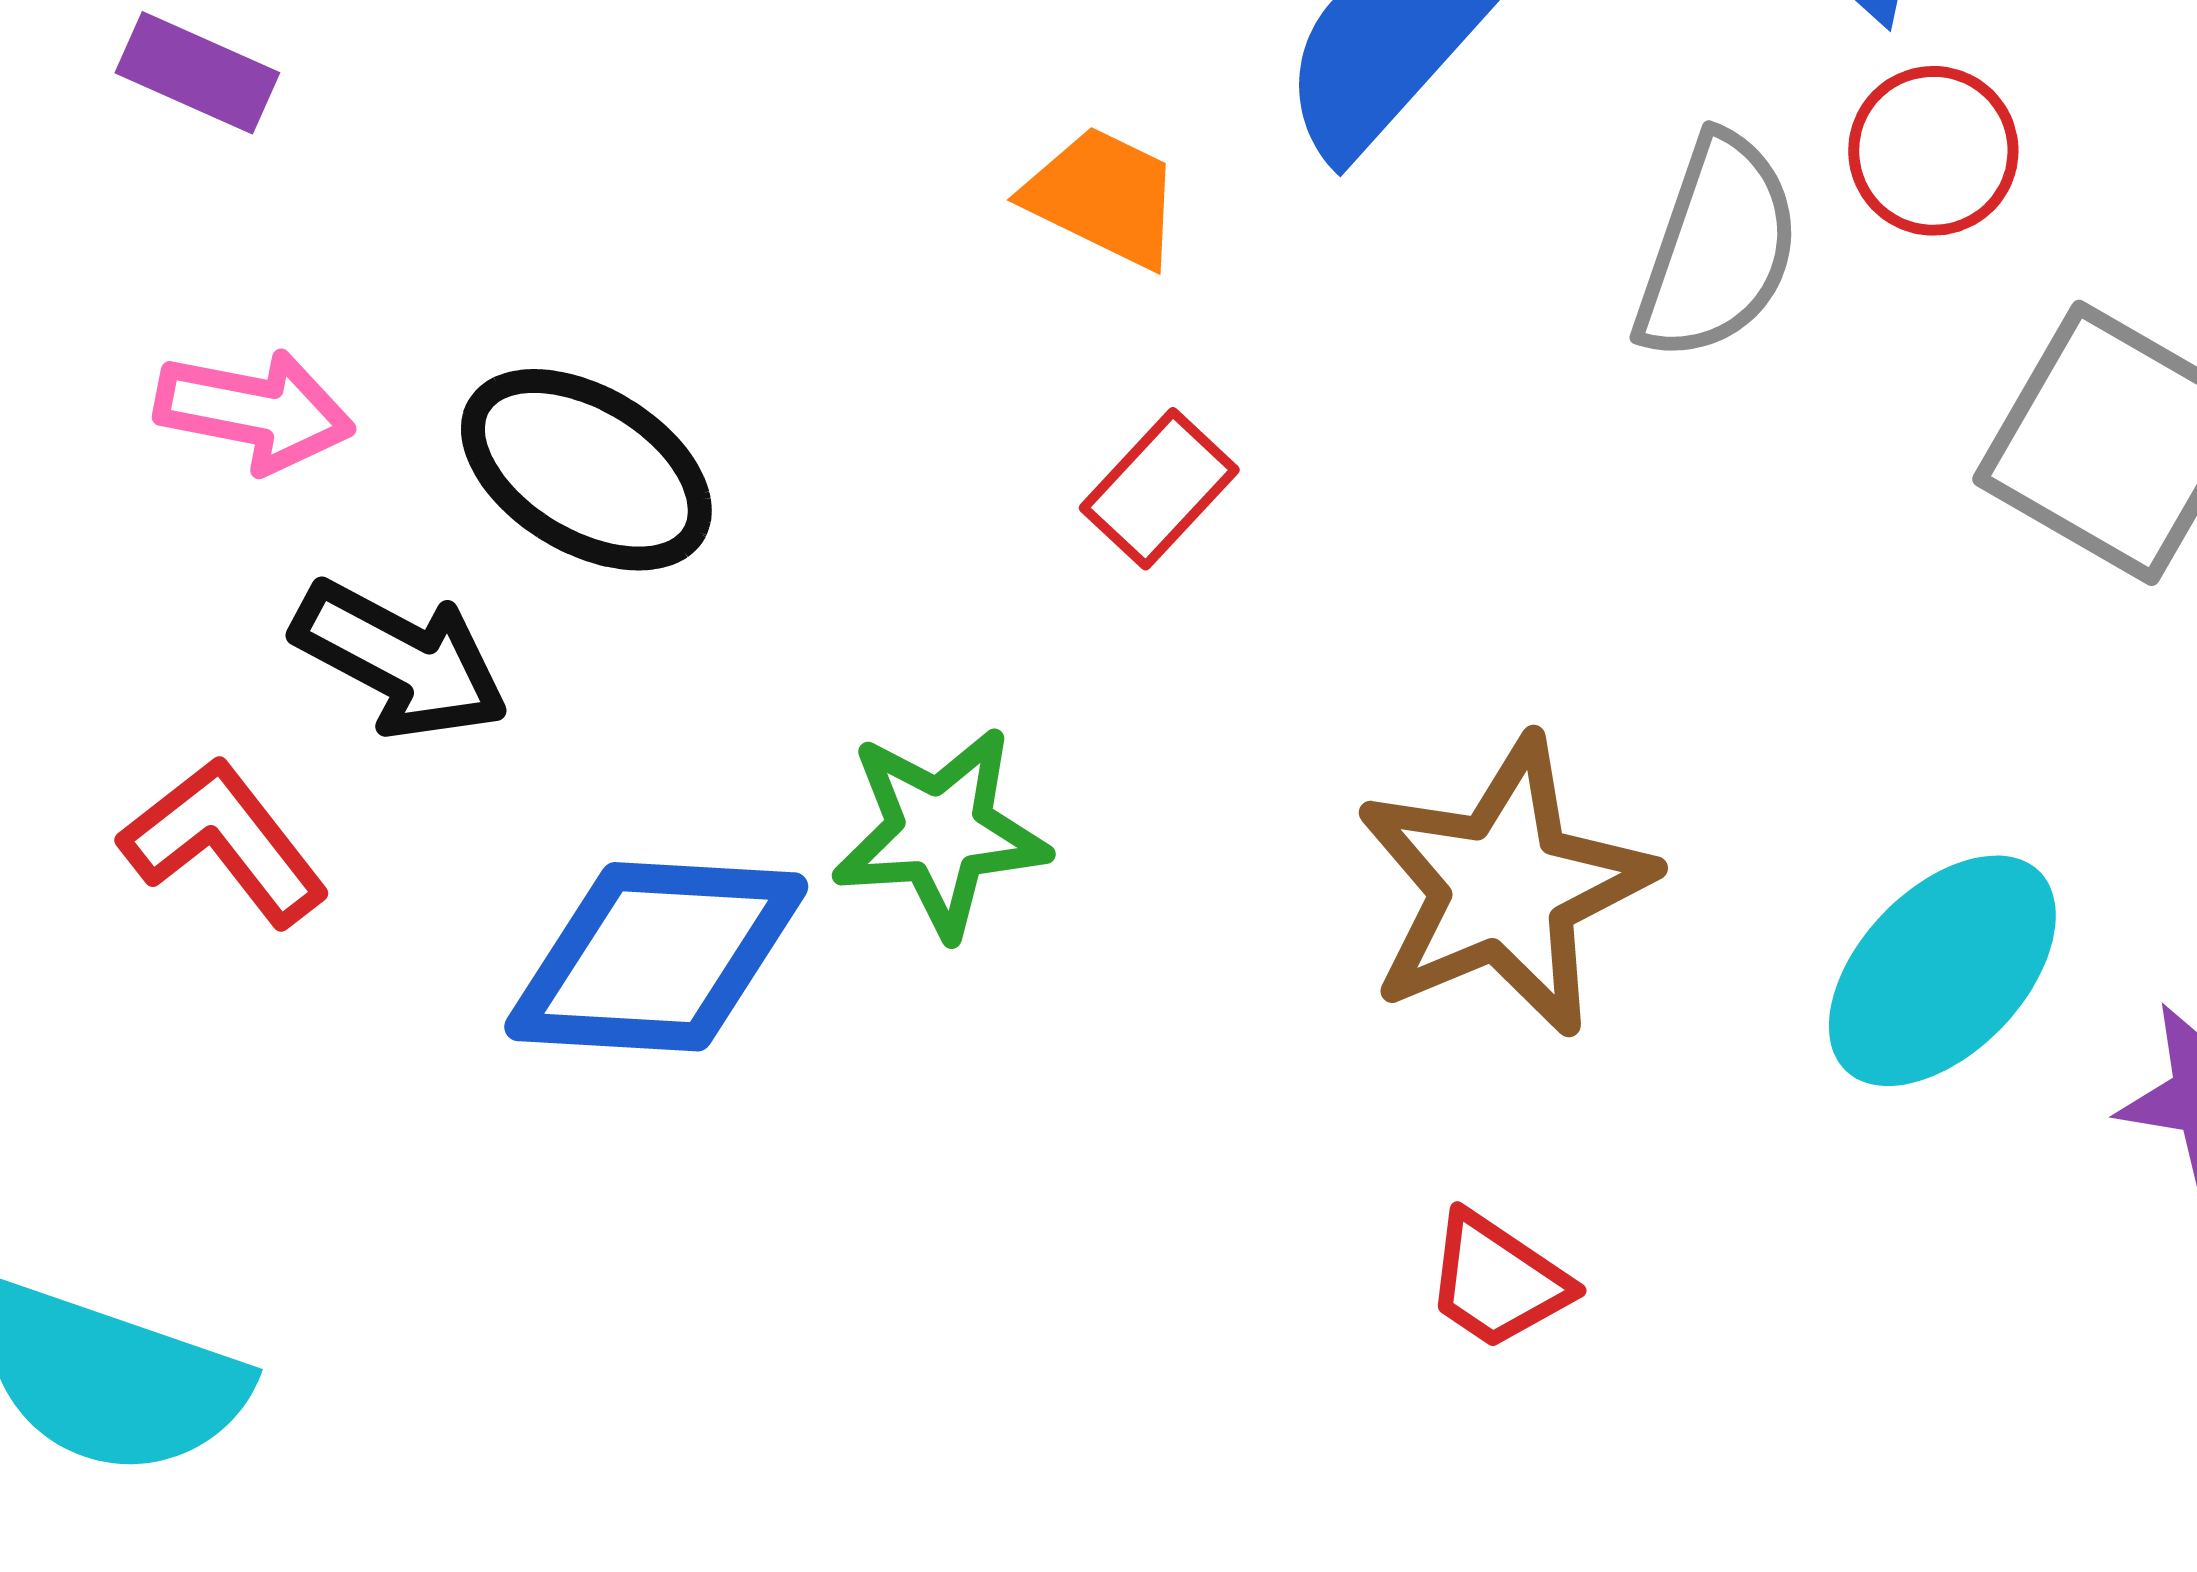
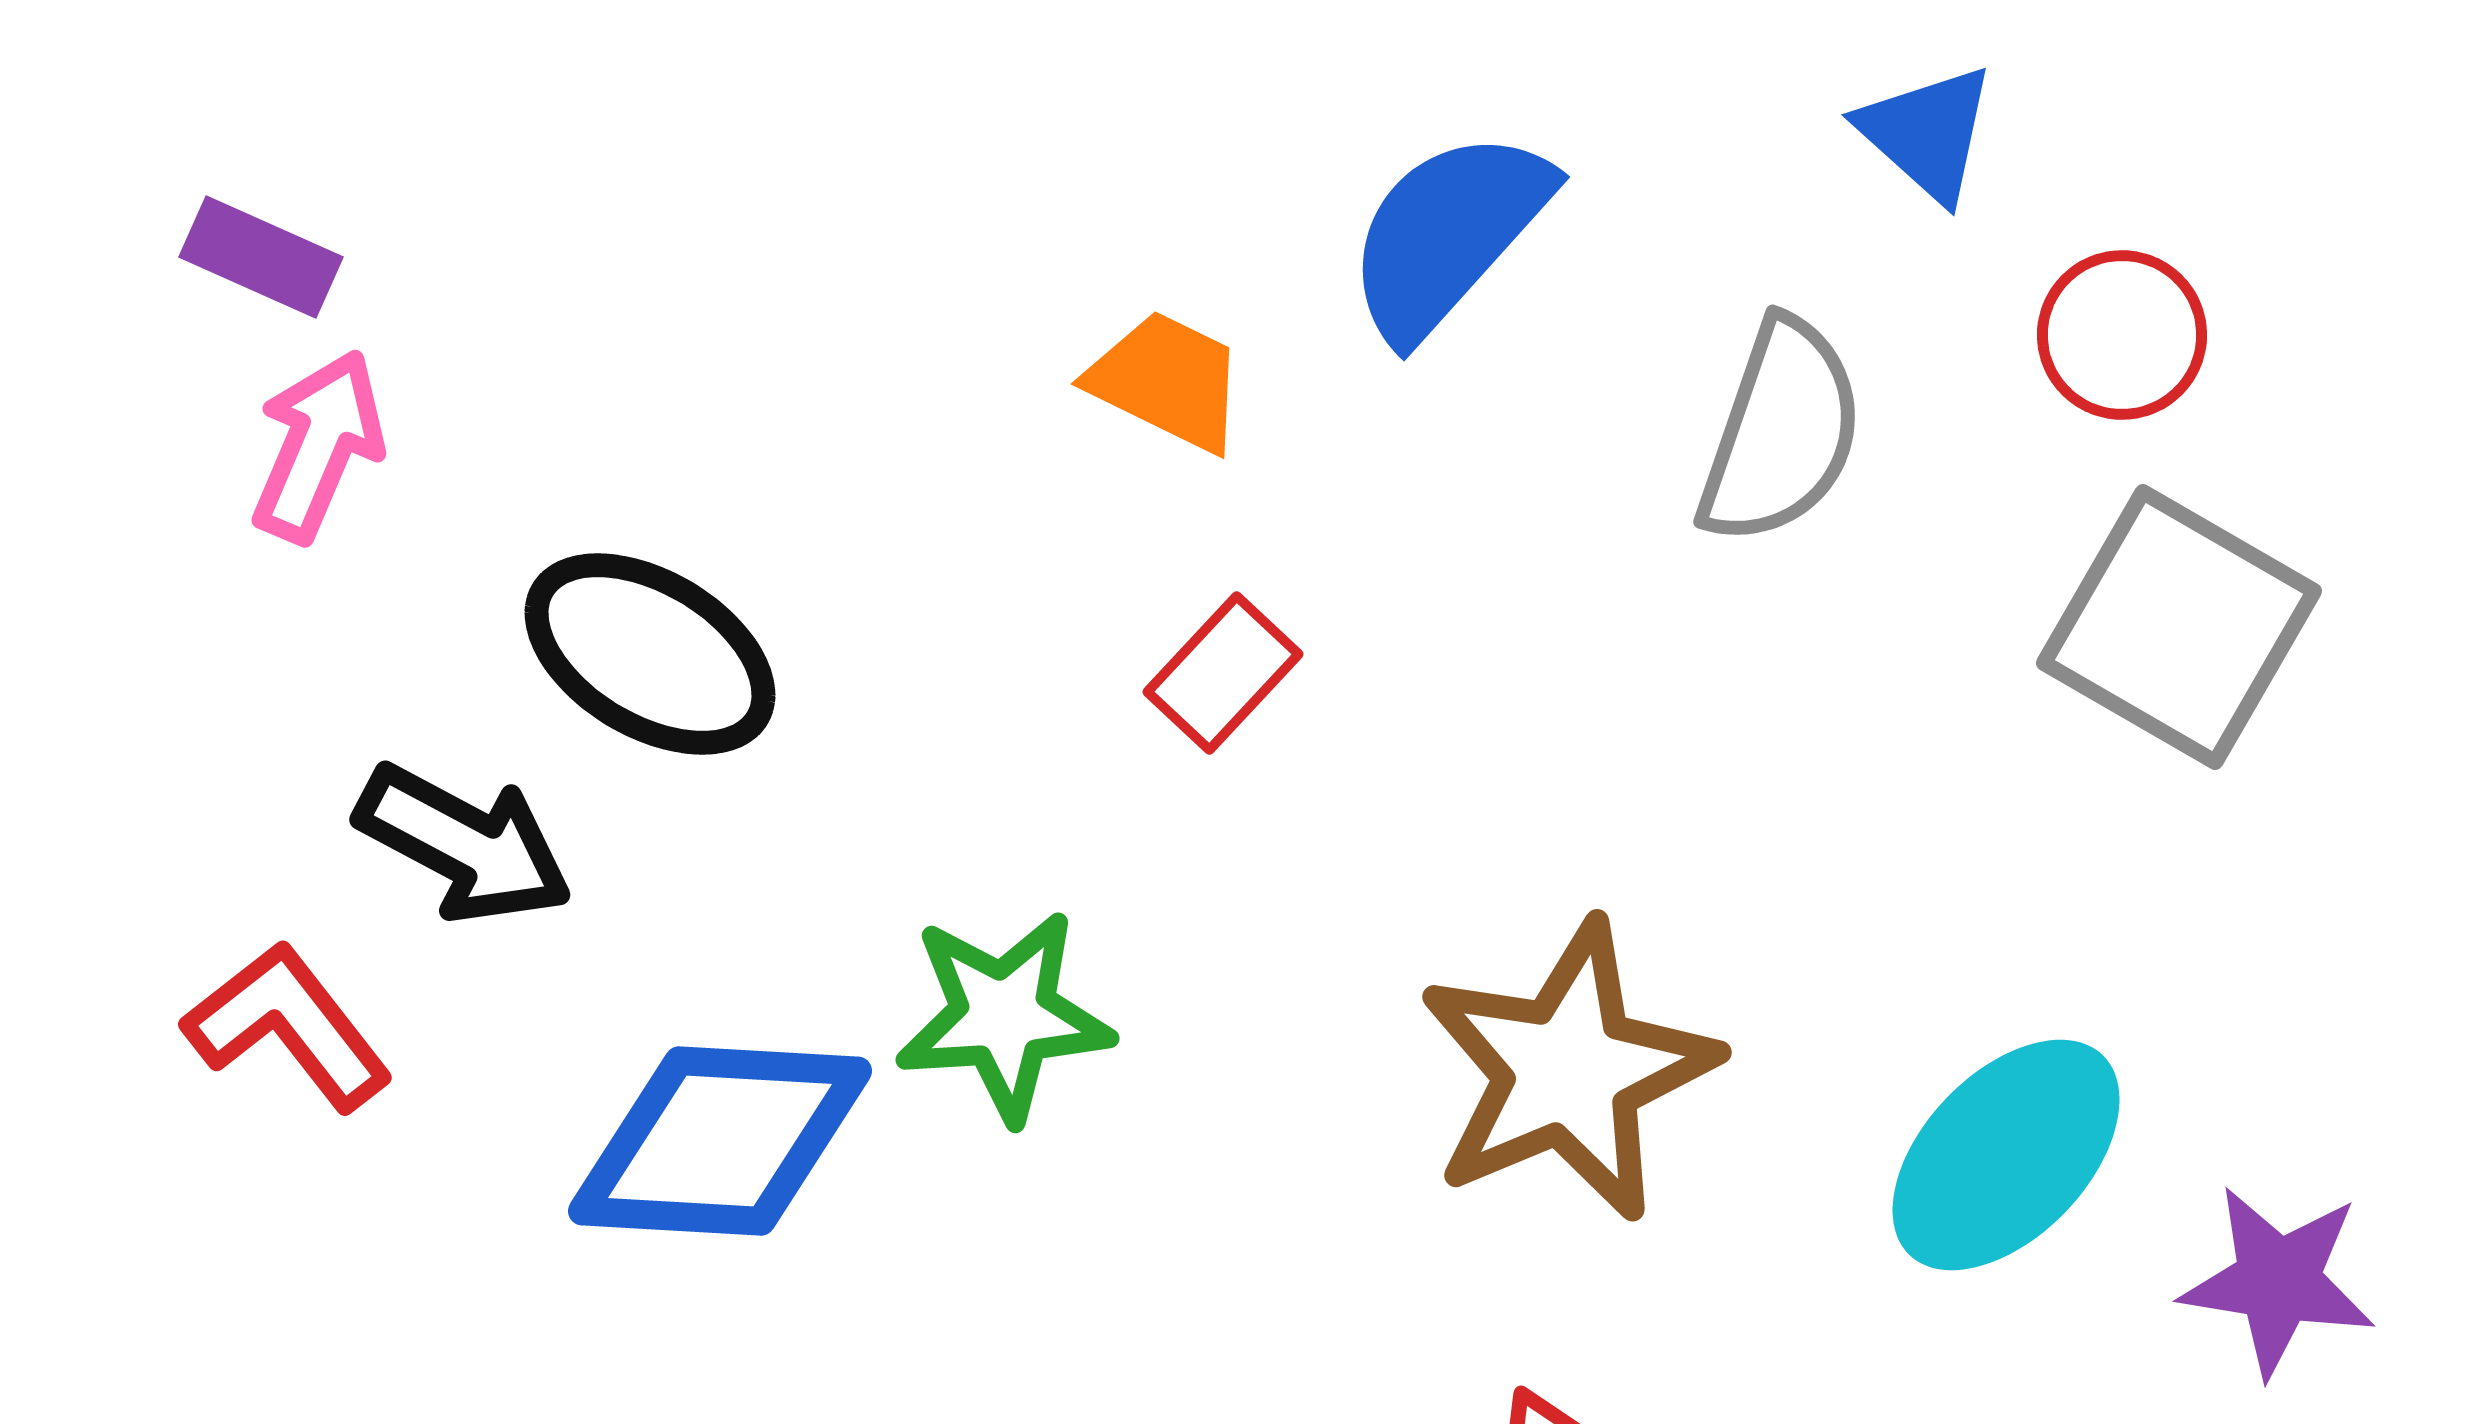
red circle: (1933, 151) -> (2122, 335), moved
pink arrow: (254, 411) -> (318, 446), moved, turned -78

